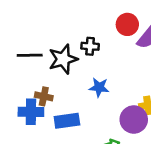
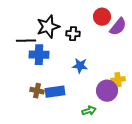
black star: (63, 59) -> (48, 27), moved
brown cross: (44, 96) -> (37, 91), moved
blue cross: (31, 112) -> (39, 55), moved

